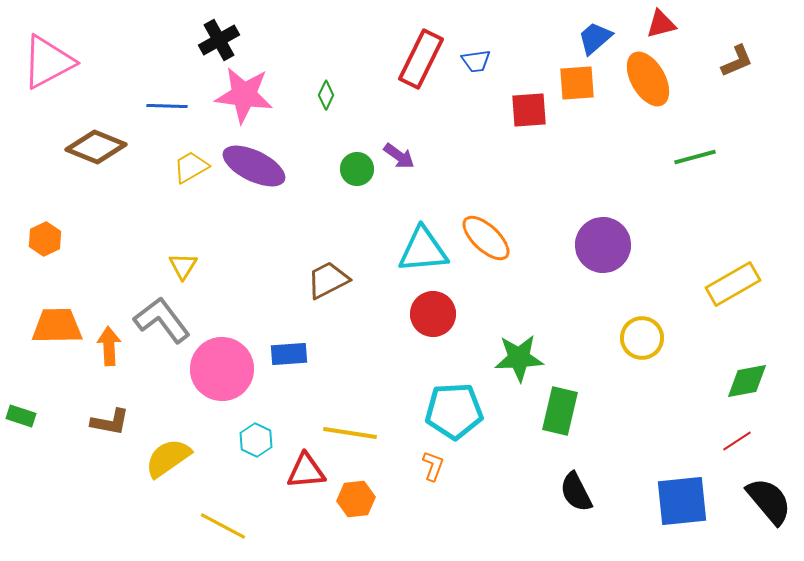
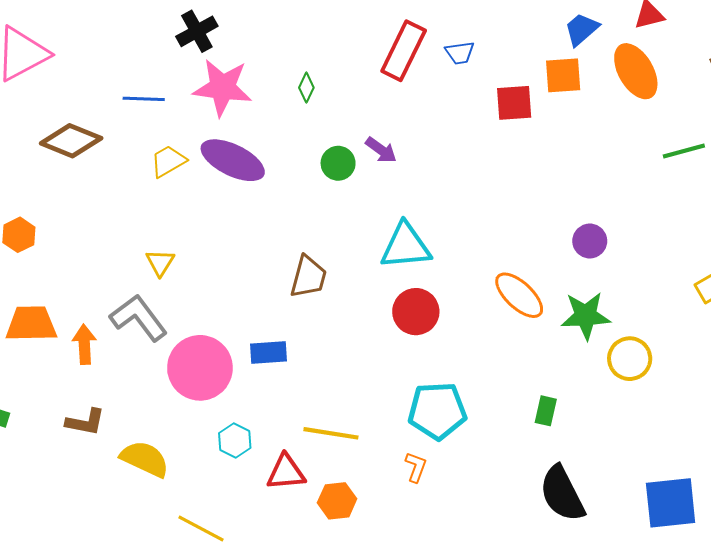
orange ellipse: (486, 238) -> (519, 295), moved
purple circle: (603, 245) -> (590, 241), size x0.6
brown trapezoid: (328, 280) -> (308, 277), turned 132
yellow circle: (642, 338) -> (630, 359), moved
green star: (519, 358) -> (586, 316), moved
green rectangle: (560, 411) -> (546, 411), size x0.6
yellow semicircle: (168, 458) -> (145, 459), turned 60
black semicircle: (576, 492) -> (562, 494), size x1.4

